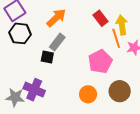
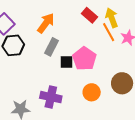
black square: (47, 57) -> (66, 62), moved
pink pentagon: (100, 62) -> (84, 59), moved
purple cross: (34, 90) -> (51, 97), moved

